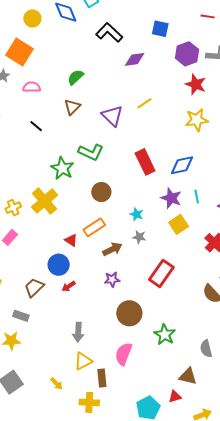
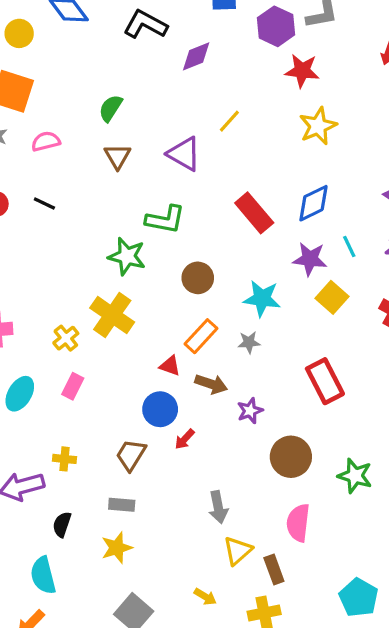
black line: (36, 126) -> (44, 203), moved
cyan star: (137, 214) -> (262, 299), size x1.6
gray star: (139, 237) -> (249, 342), moved
brown arrow: (112, 249) -> (211, 384), moved, turned 60
red rectangle: (161, 273) -> (325, 381), turned -48

